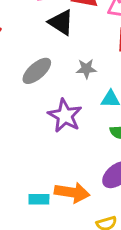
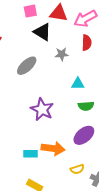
gray star: (86, 69) -> (62, 54), moved
purple star: (65, 116) -> (42, 109), moved

